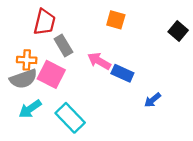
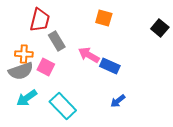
pink square: (51, 74) -> (46, 67), size x0.7
blue arrow: (153, 100) -> (118, 101), moved

